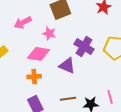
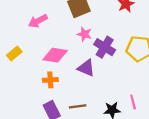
pink star: (49, 33) -> (84, 34), moved
brown line: (68, 99) -> (78, 106), moved

